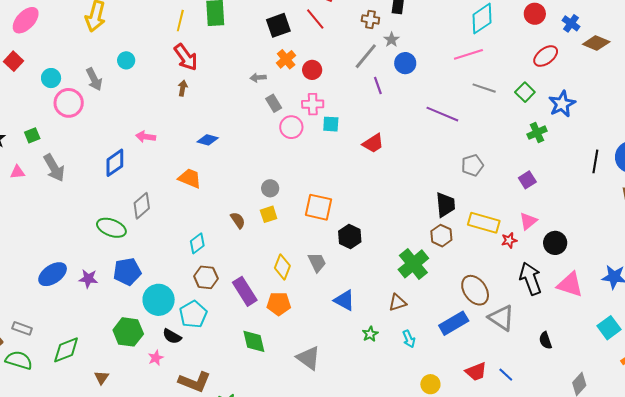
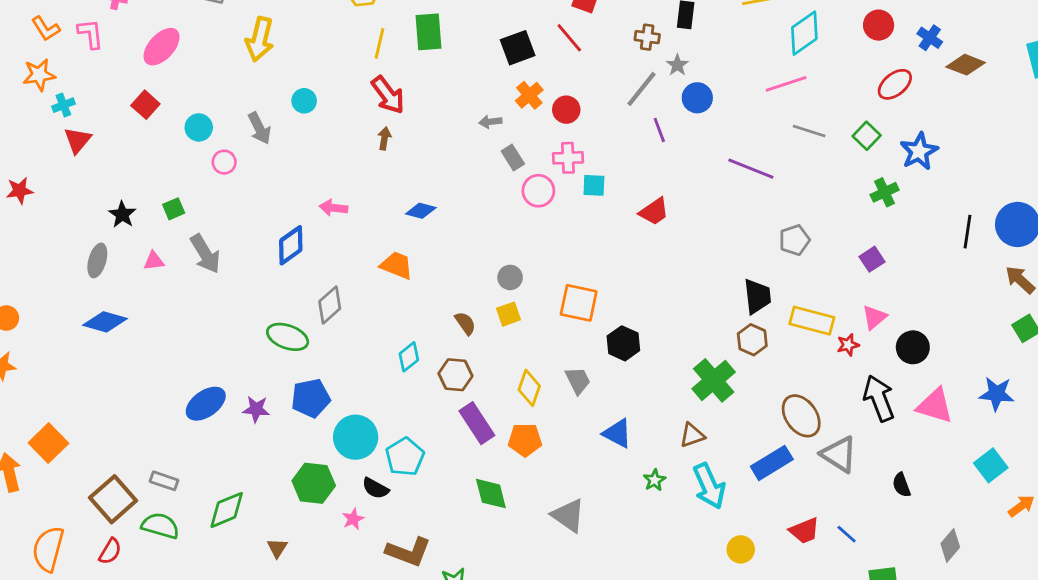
pink circle: (69, 103) -> (224, 162), size x0.6
brown hexagon: (206, 277) -> (455, 375), moved
cyan arrow: (409, 339) -> (709, 486), size x1.8

